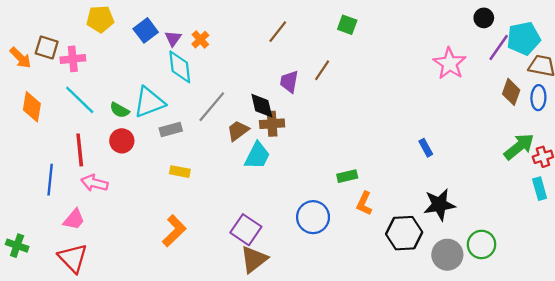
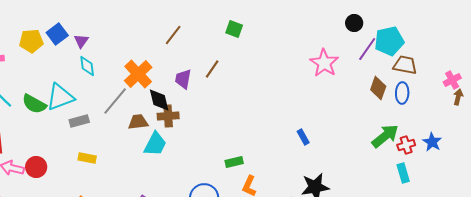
yellow pentagon: (100, 19) -> (31, 41), moved
orange cross: (200, 40) -> (138, 74), moved, size x1.8
cyan diamond: (180, 67) -> (87, 66), size x0.7
green semicircle: (120, 110) -> (34, 104), size x1.4
brown trapezoid: (238, 131) -> (138, 122), turned 30
red circle: (122, 141) -> (36, 167), moved

